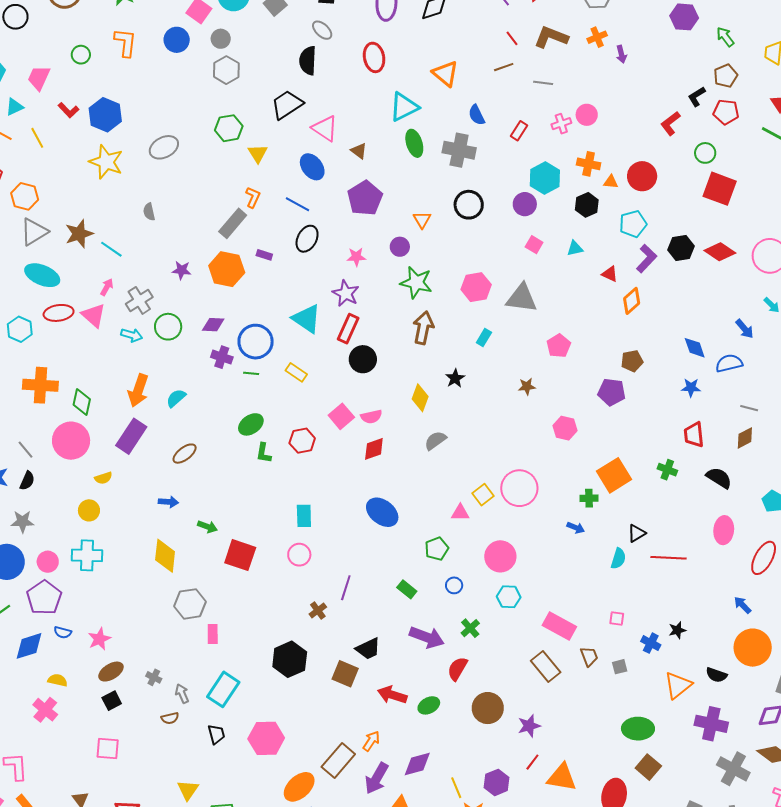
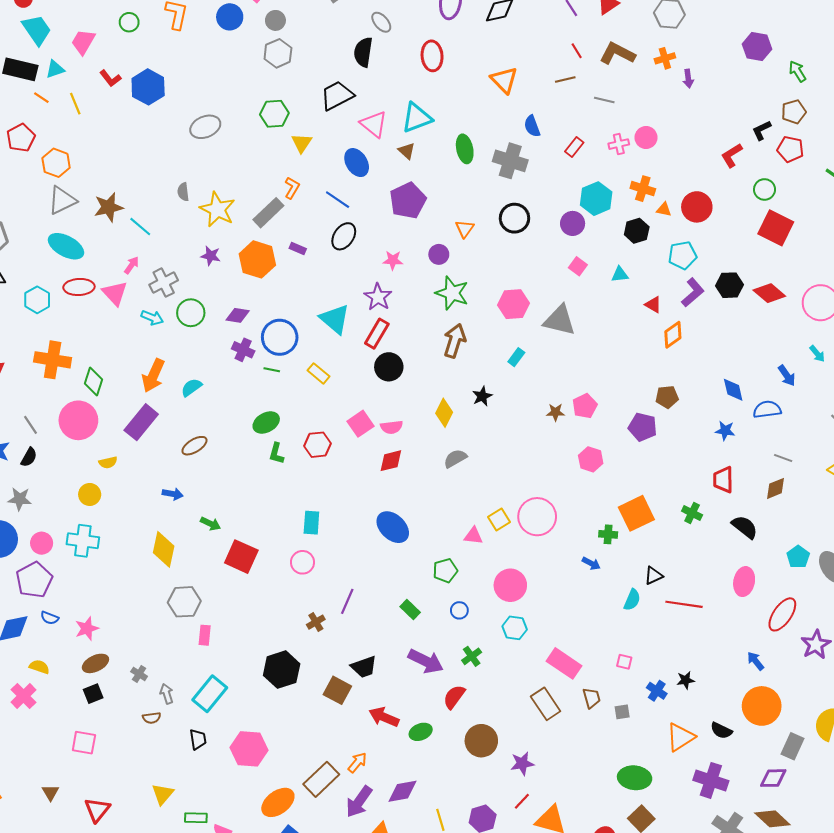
cyan triangle: (404, 107) -> (417, 118), moved
yellow star: (106, 162) -> (217, 209), moved
pink pentagon: (559, 346) -> (585, 406), moved

